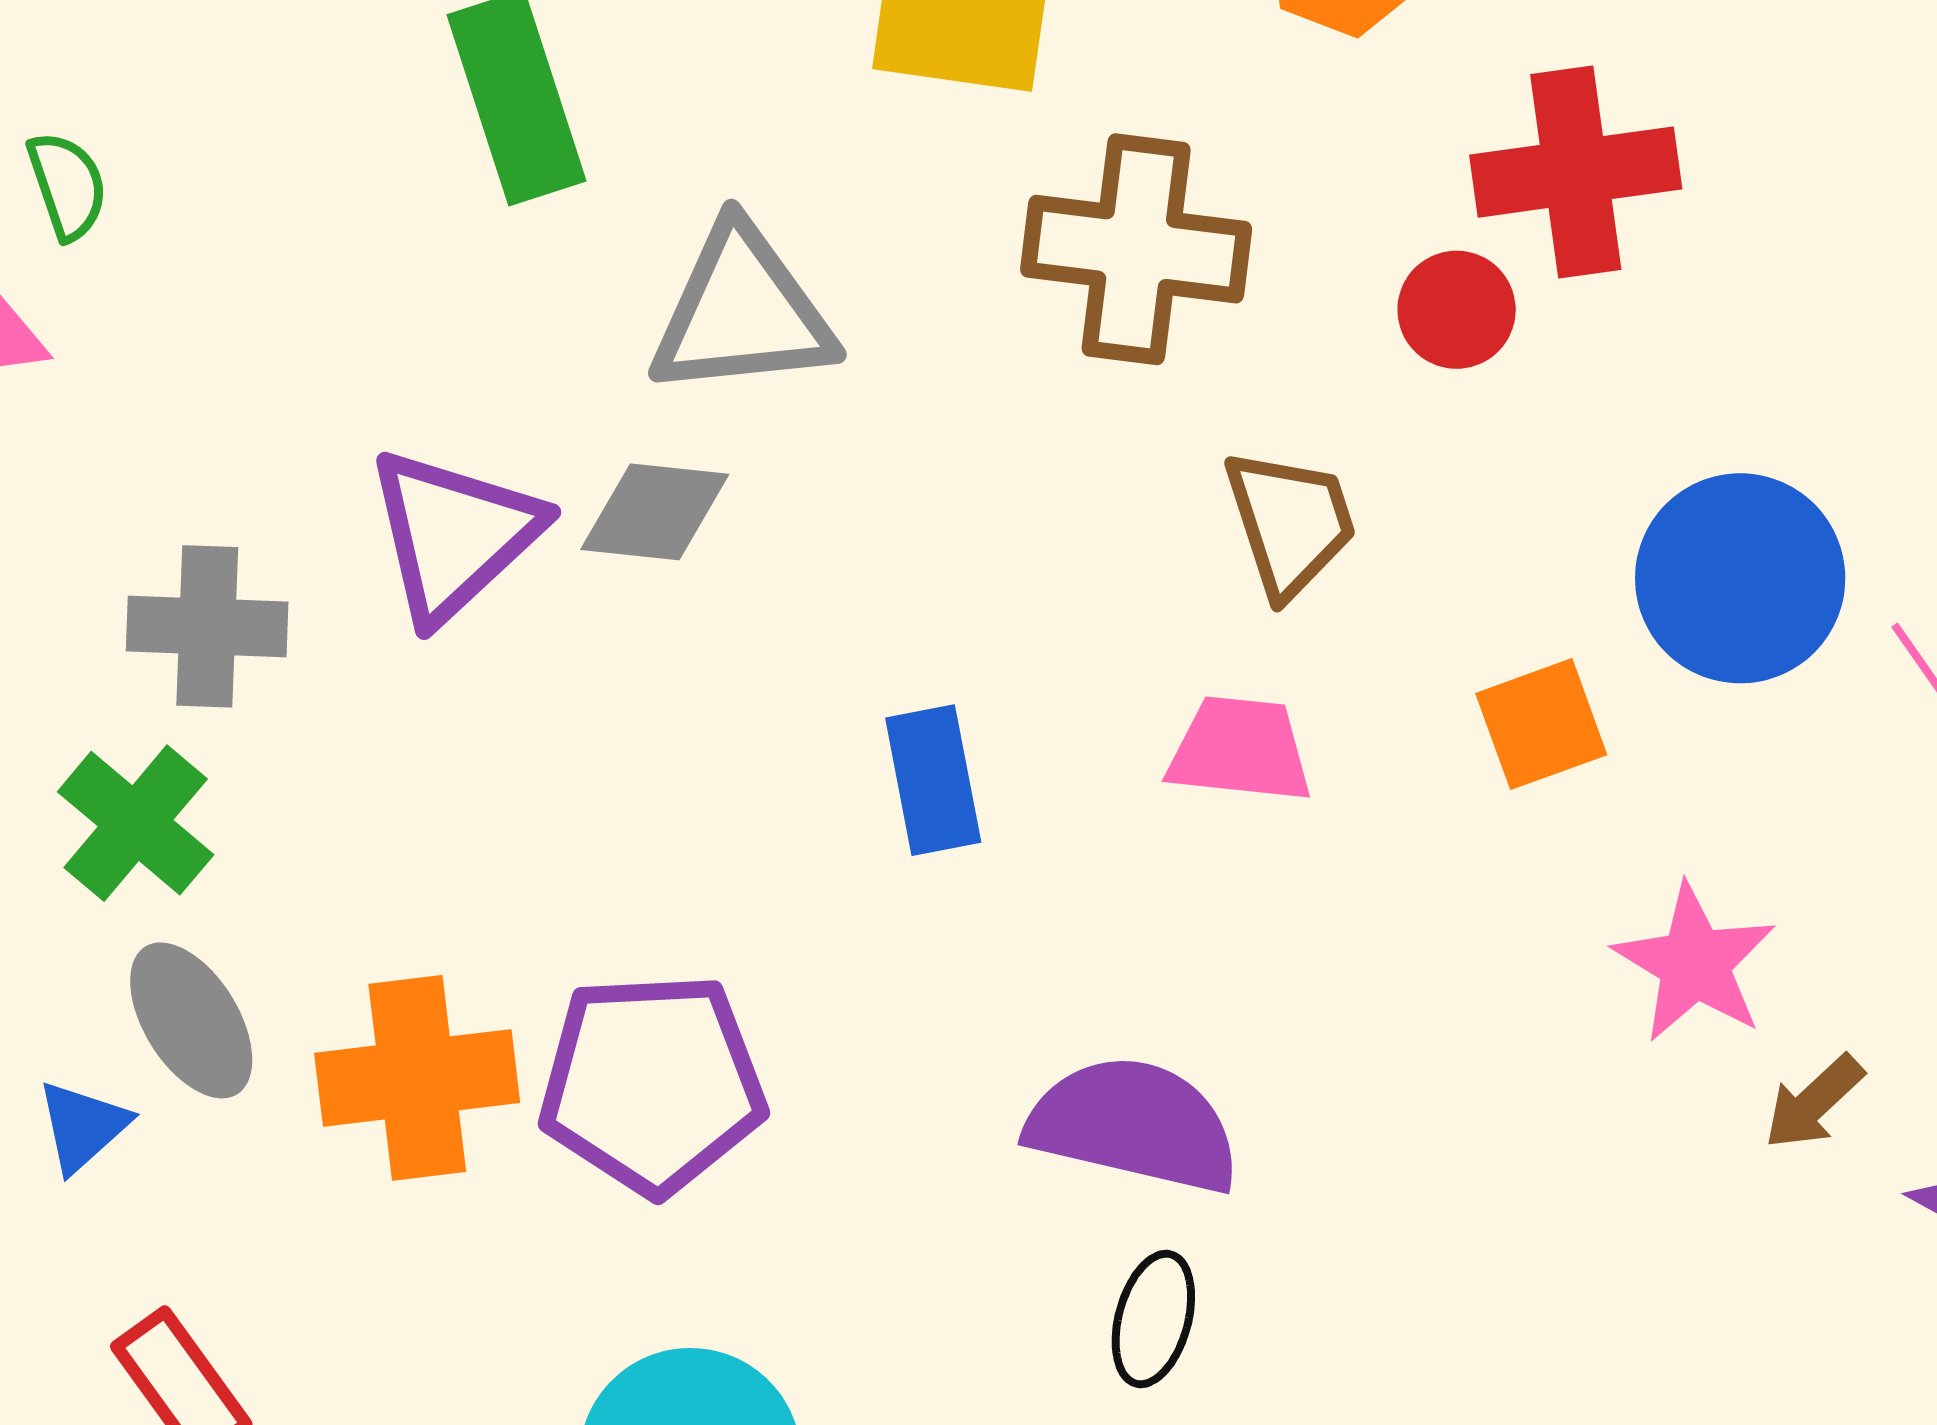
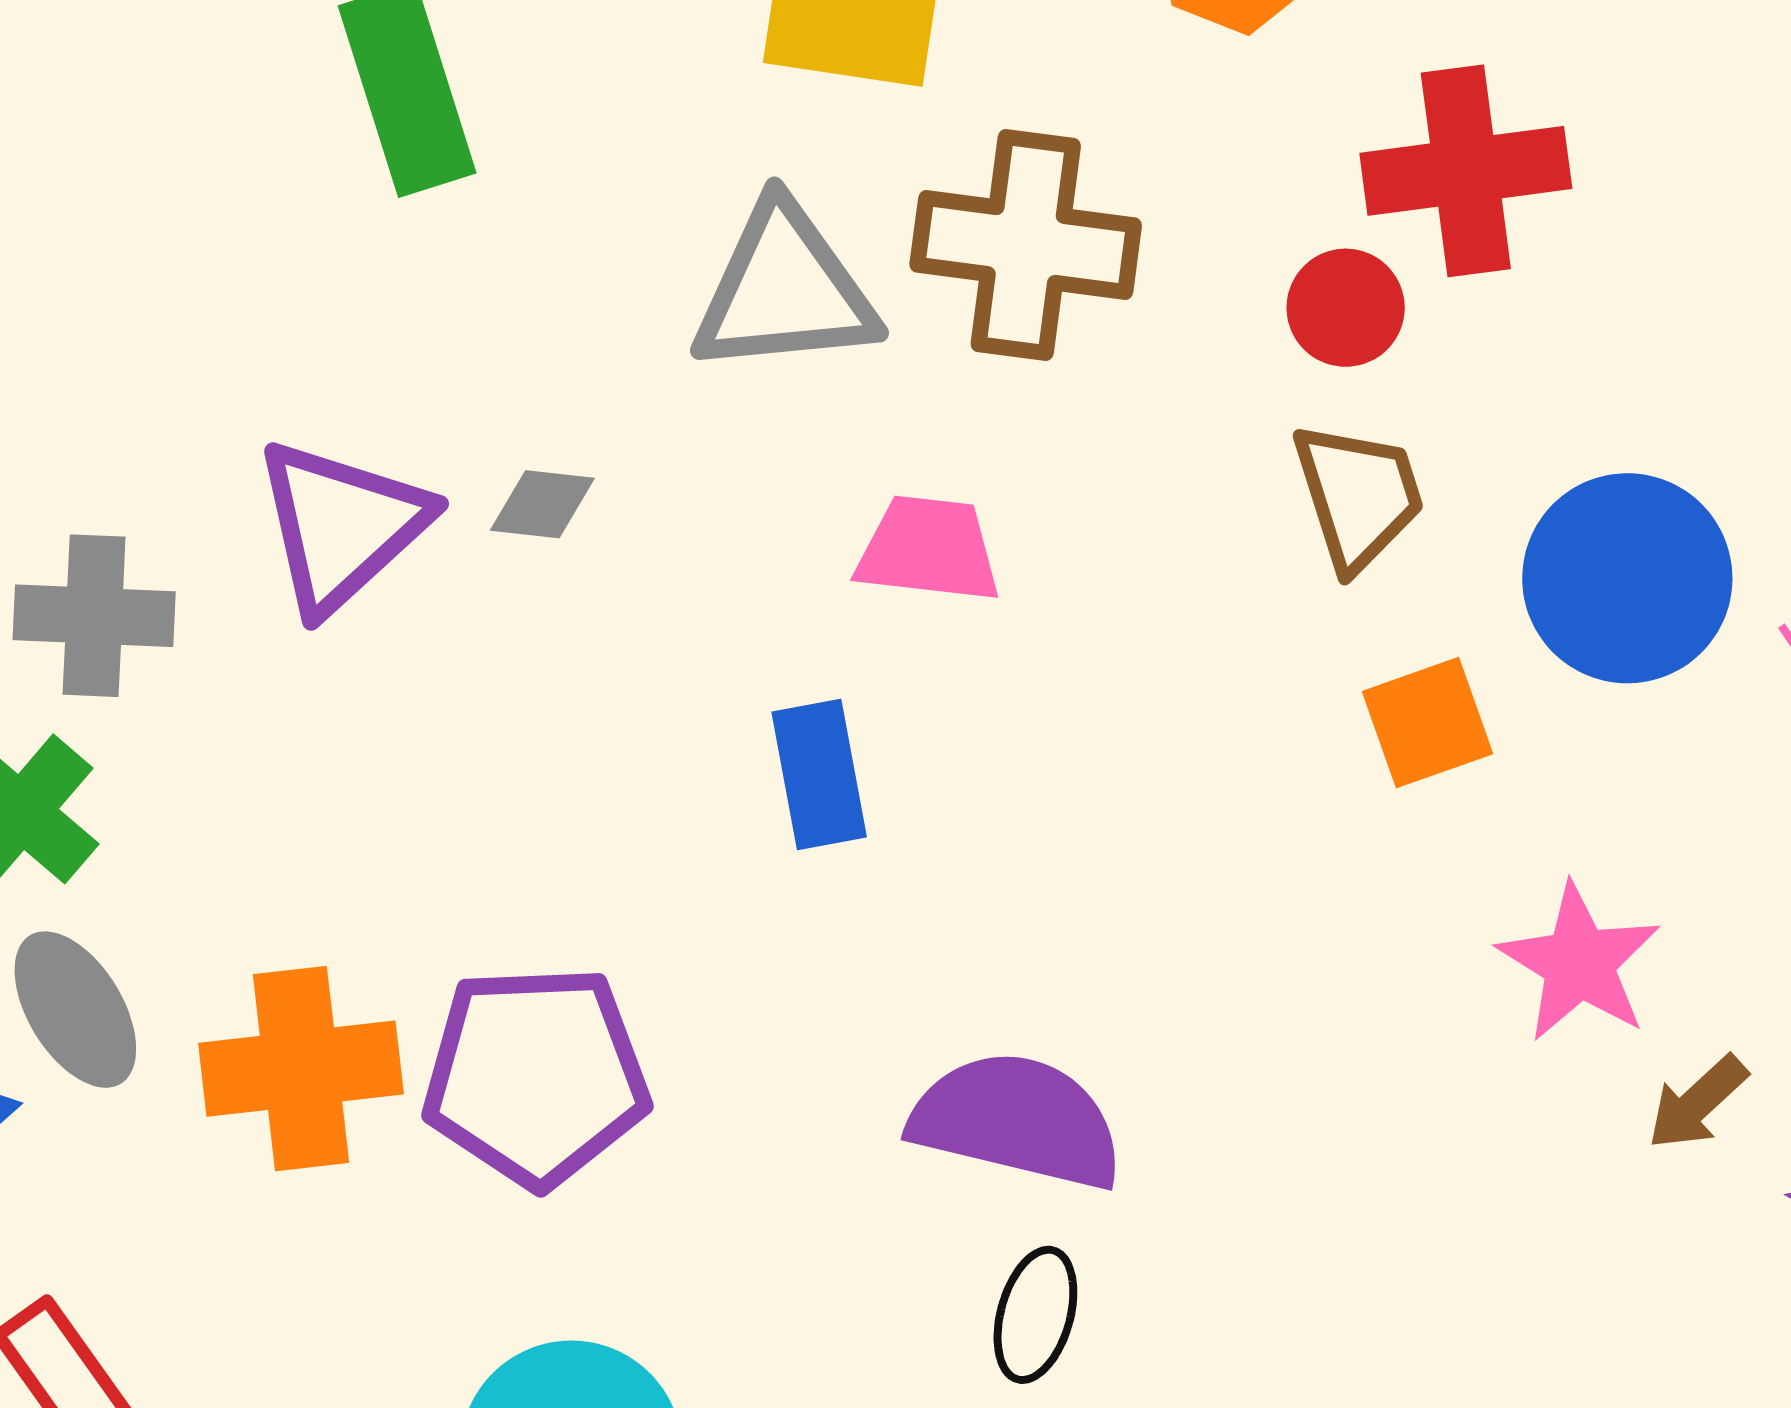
gray triangle: (742, 312) -> (784, 290), moved
gray diamond: (655, 512) -> (542, 504), size x0.7
brown trapezoid: (1290, 523) -> (1358, 496), moved
pink trapezoid: (1240, 750) -> (929, 549), moved

